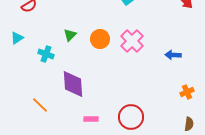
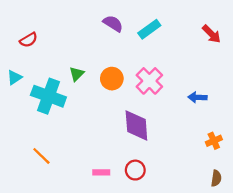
cyan cross: (46, 54) -> (48, 96), size x1.8
purple diamond: (73, 84) -> (136, 125), moved
red circle: (131, 117) -> (135, 170), moved, size x0.7

